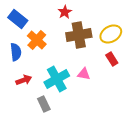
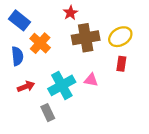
red rectangle: (112, 59) -> (121, 64), turned 40

